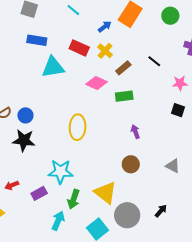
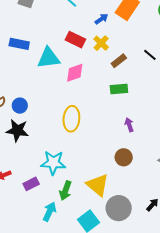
blue rectangle: (37, 40) -> (19, 44), moved
pink diamond: (96, 83) -> (75, 73), moved, turned -45

